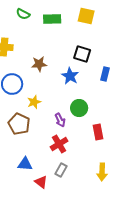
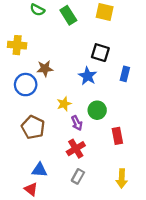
green rectangle: (52, 19) -> (68, 15), turned 60
brown star: (39, 64) -> (45, 69), moved
yellow star: (34, 102) -> (64, 104), moved
red triangle: (41, 182) -> (31, 189), moved

